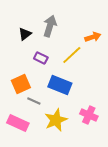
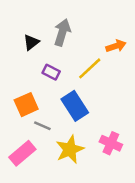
blue rectangle: (60, 85) -> (75, 106), turned 35
pink rectangle: (18, 123) -> (22, 153), turned -65

